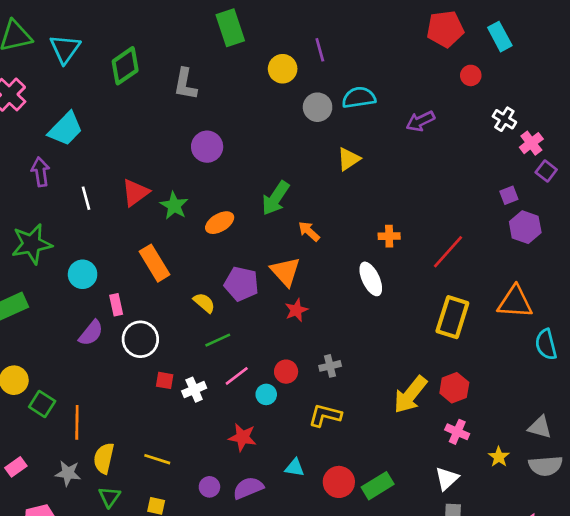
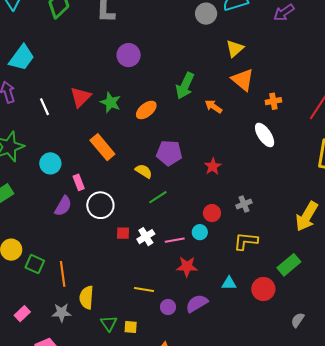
orange triangle: (285, 272) -> (243, 80), moved
pink line: (237, 376) -> (175, 240), moved, turned 36
yellow line: (157, 459) -> (144, 289), moved
green rectangle: (378, 486) -> (289, 265), moved
green triangle: (109, 497) -> (109, 323), moved

